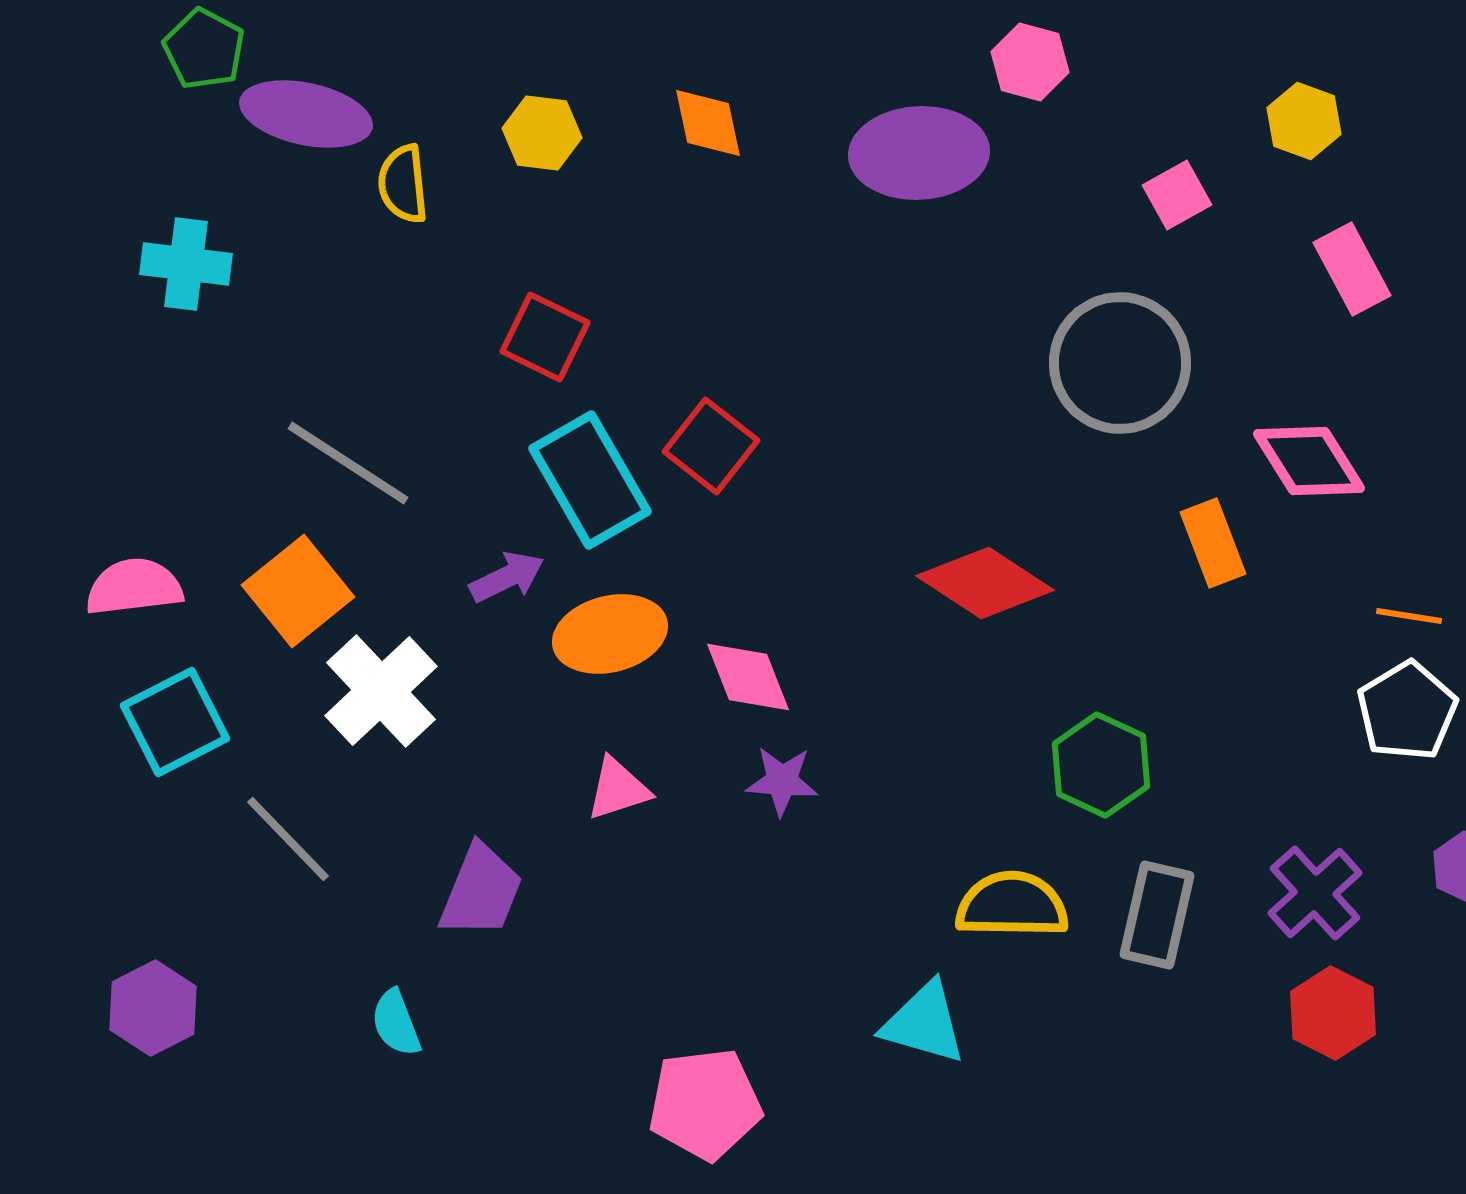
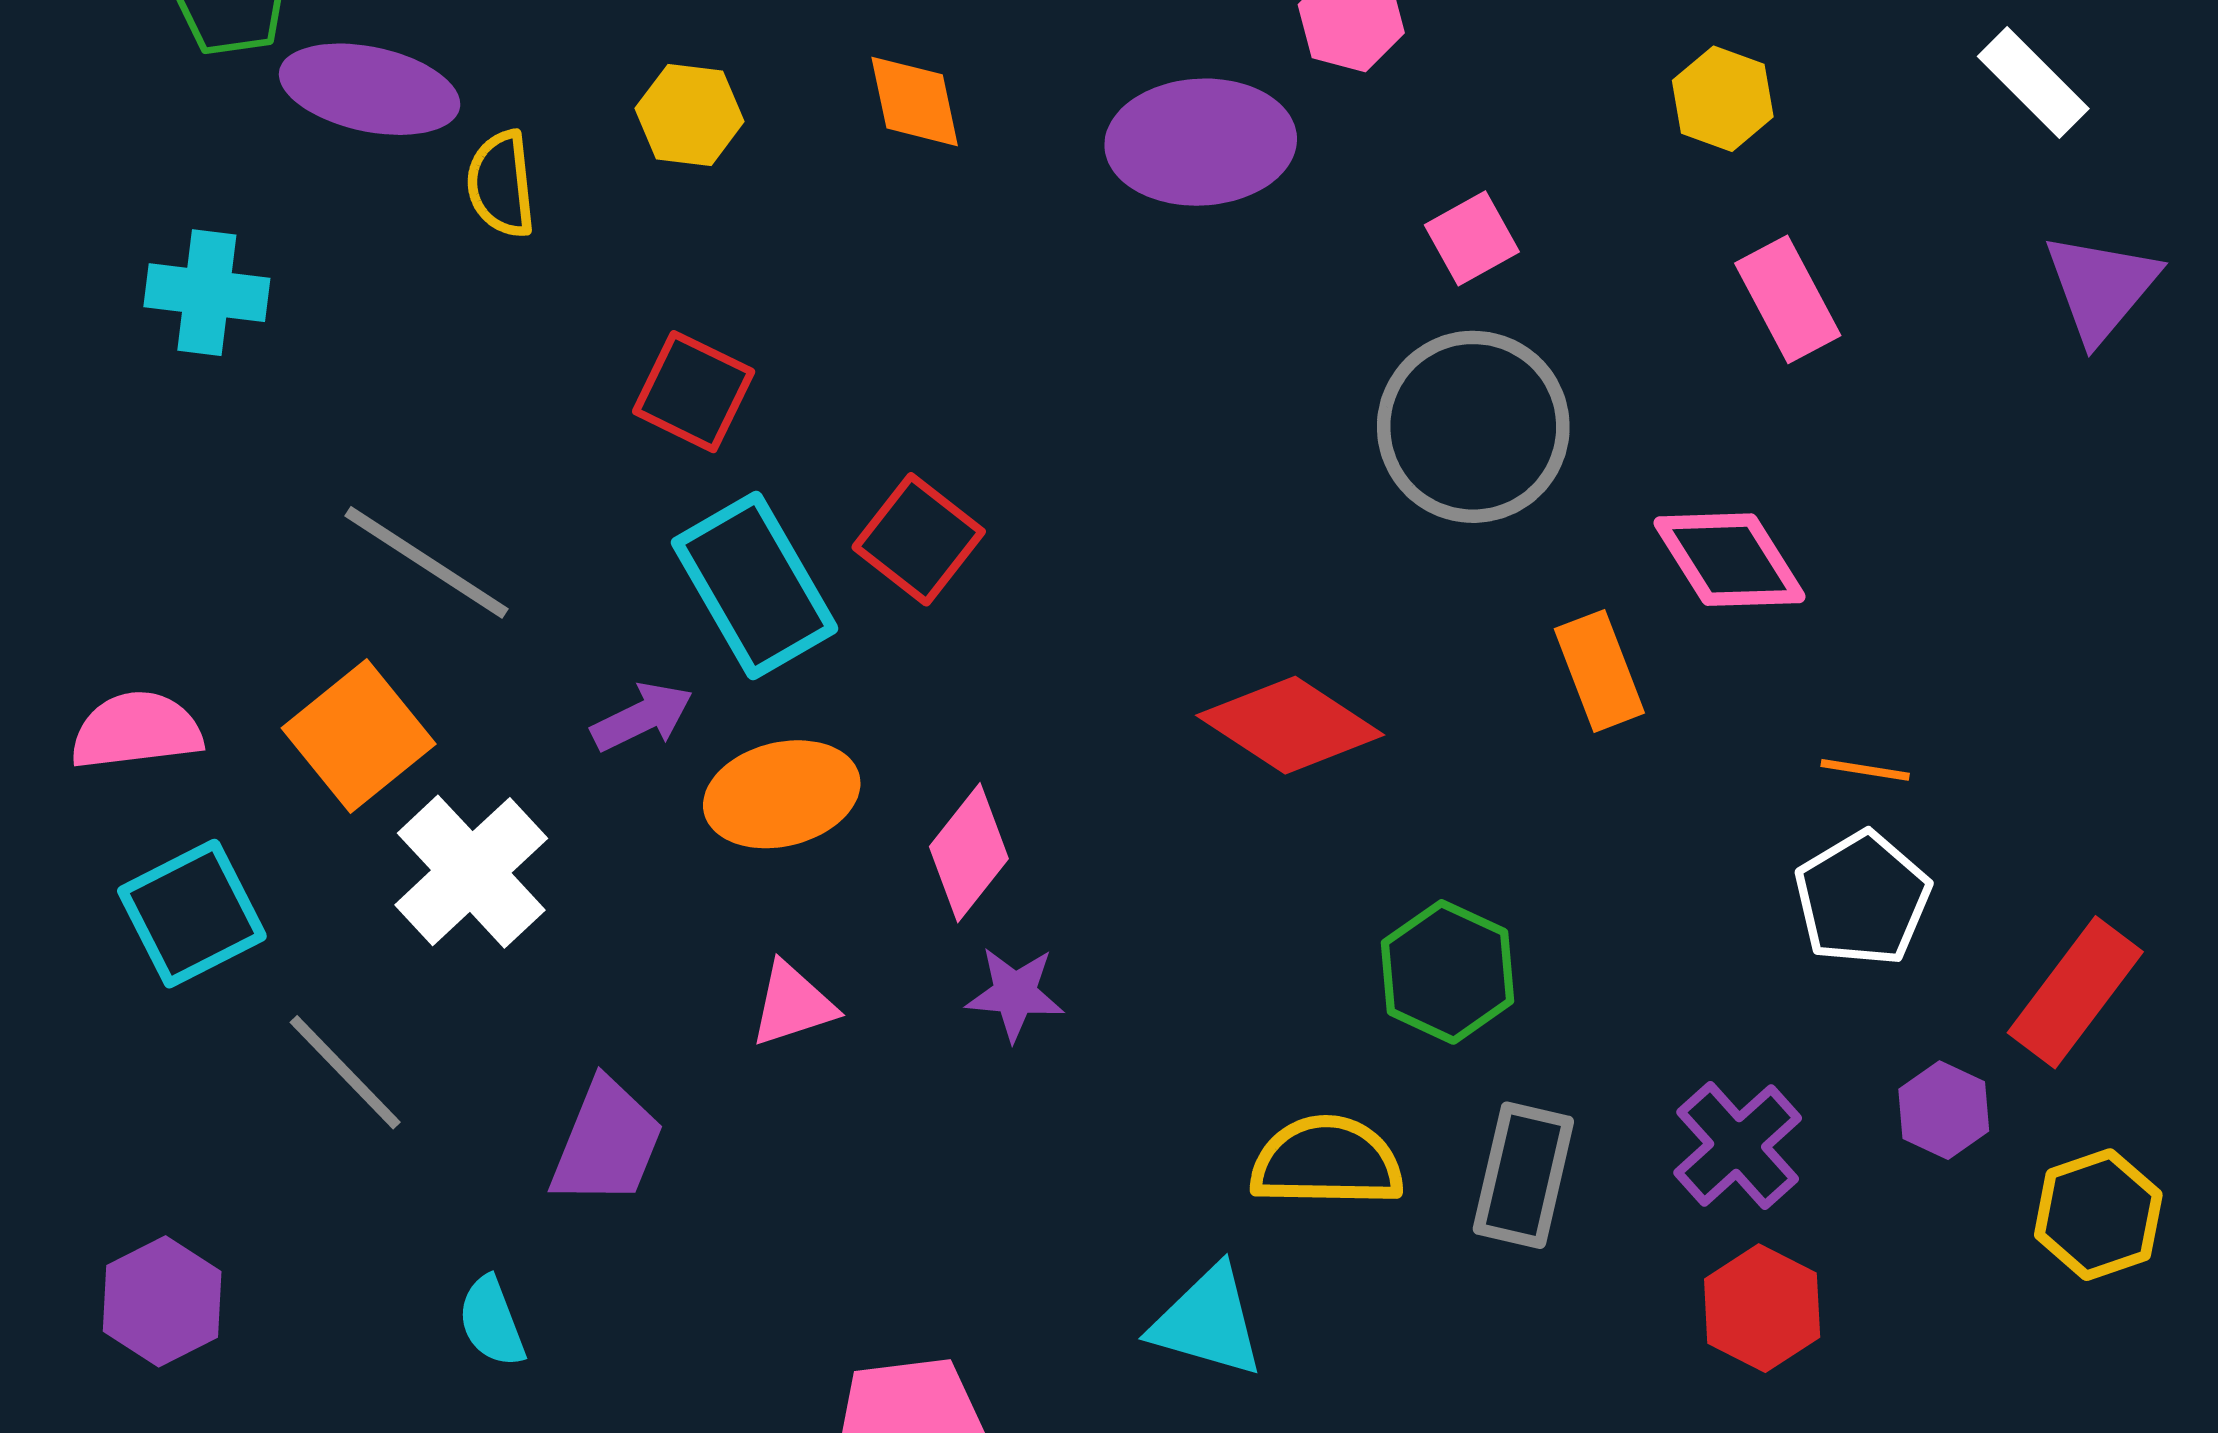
pink square: (1177, 195) -> (1472, 238), moved
pink diamond: (748, 677) -> (969, 853), turned 60

